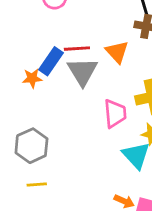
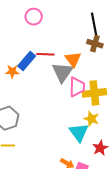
gray triangle: (82, 72) -> (63, 72), moved
pink trapezoid: (115, 114) -> (77, 87), moved

